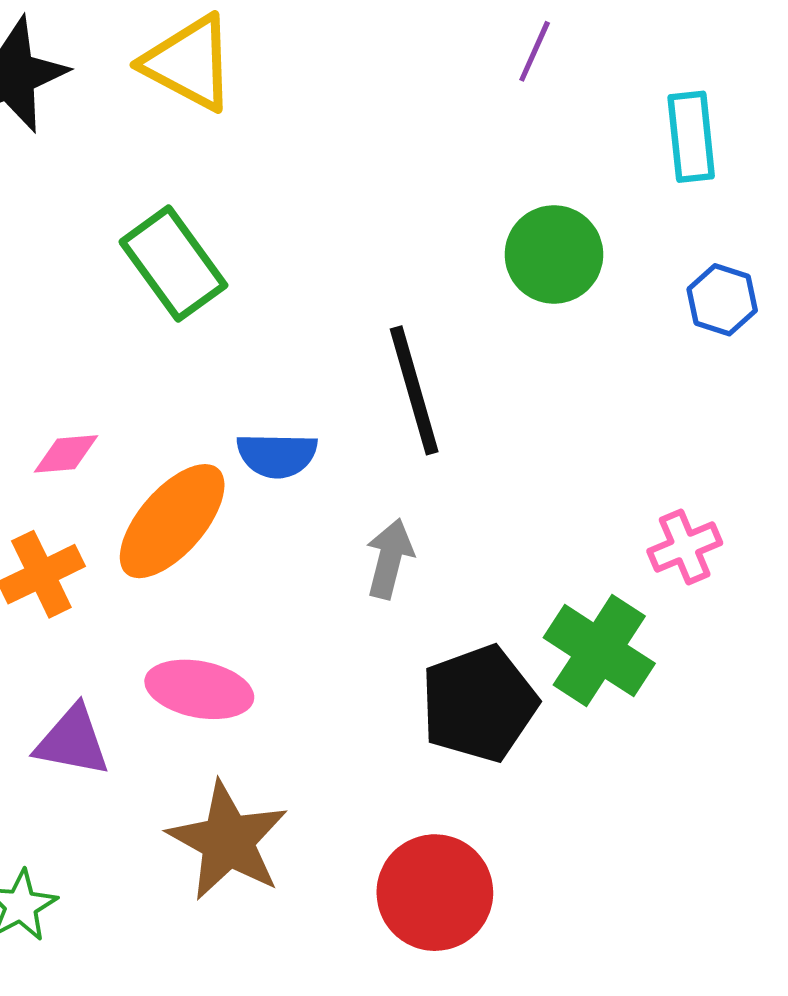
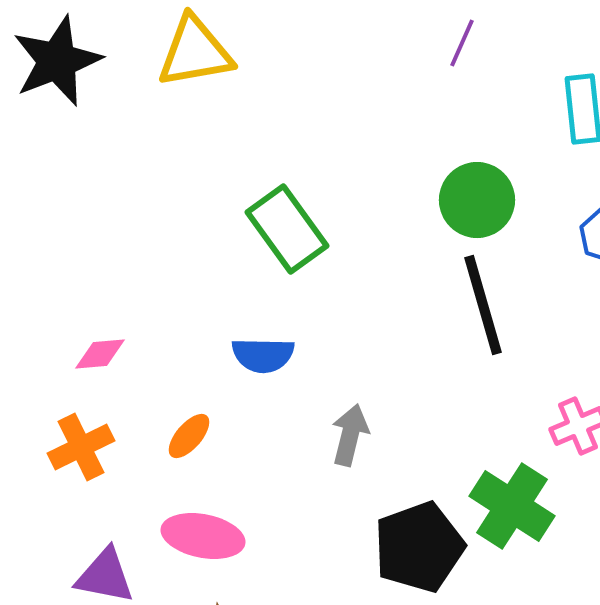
yellow triangle: (189, 63) -> (195, 52), turned -38
green rectangle: (173, 264) -> (287, 229), moved
black line: (414, 390) -> (483, 305), moved
orange ellipse: (172, 521) -> (189, 436), moved, size x0.5

